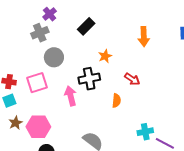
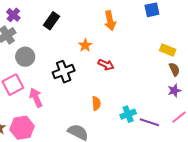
orange star: (105, 56) -> (85, 45), moved
pink arrow: (71, 96) -> (36, 98), moved
orange semicircle: (116, 101) -> (96, 103), moved

